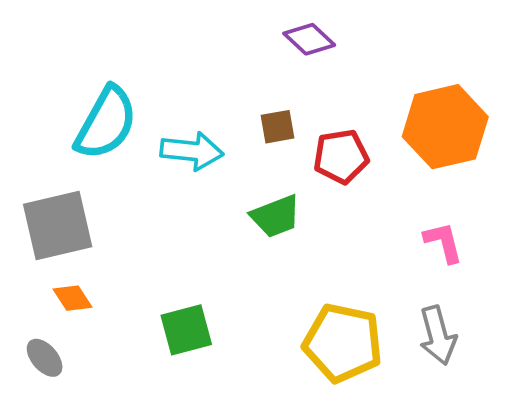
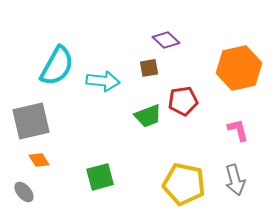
purple diamond: (309, 39) -> (166, 40), moved
red pentagon: (341, 157) -> (183, 101), moved

